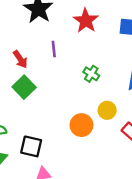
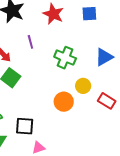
green cross: (91, 74) -> (65, 58), size x1.5

